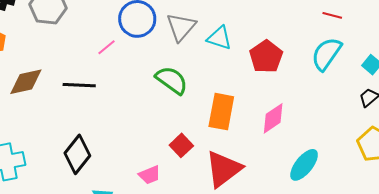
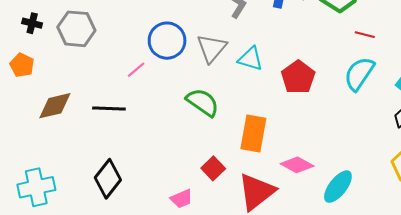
pink diamond: (273, 118) -> (297, 165), moved, turned 64

